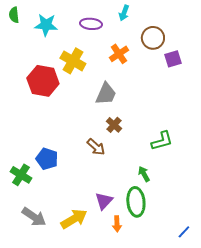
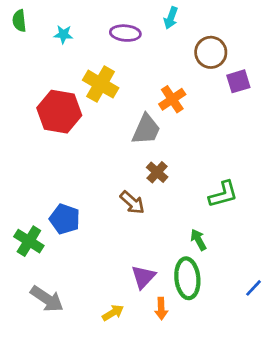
cyan star: (46, 25) -> (63, 34), size x0.6
orange cross: (119, 54) -> (172, 99), moved
yellow arrow: (74, 219) -> (113, 313), moved, size x0.6
blue line: (184, 232) -> (253, 288), moved

